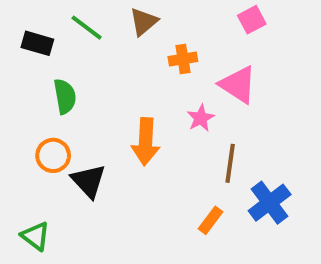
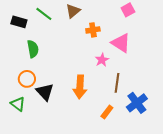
orange arrow: (146, 142) -> (80, 87), moved
green triangle: (35, 236) -> (18, 104), moved

